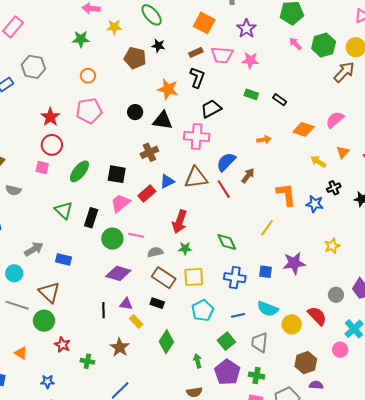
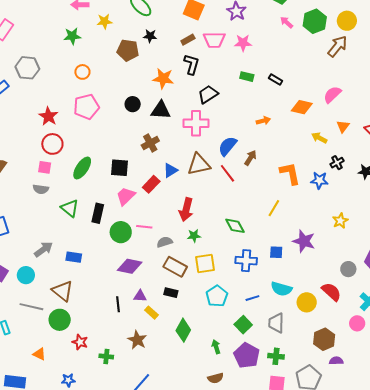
gray semicircle: (13, 190) -> (41, 189), moved
purple star: (294, 263) -> (304, 241), turned 30

